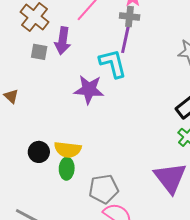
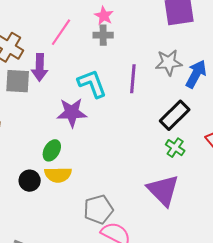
purple line: (126, 39) -> (133, 79), moved
gray square: (39, 52) -> (18, 81), size x1.5
green ellipse: (67, 169) -> (52, 150), moved, turned 35

